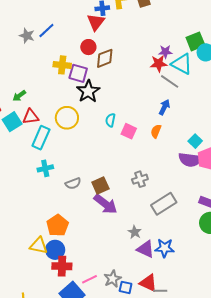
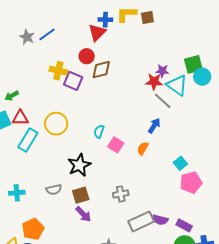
black star: (88, 91) -> (79, 165), moved
purple semicircle: (190, 160) -> (160, 220), moved, size x0.7
cyan cross: (45, 168) -> (17, 193), moved
purple arrow: (105, 204) -> (83, 214), size x0.7

